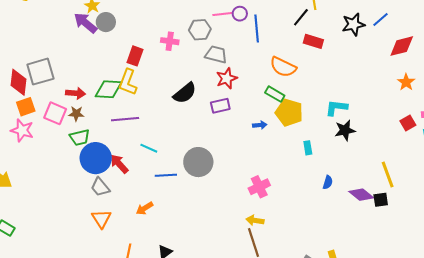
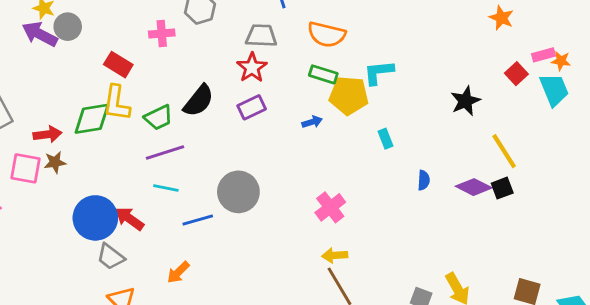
gray trapezoid: (216, 54) -> (261, 36), moved
red rectangle: (135, 56) -> (118, 65), turned -66
cyan L-shape: (336, 108) -> (379, 72), moved
purple line: (125, 119) -> (165, 153), moved
black star: (345, 130) -> (465, 101), moved
green trapezoid: (80, 137) -> (159, 117), moved

